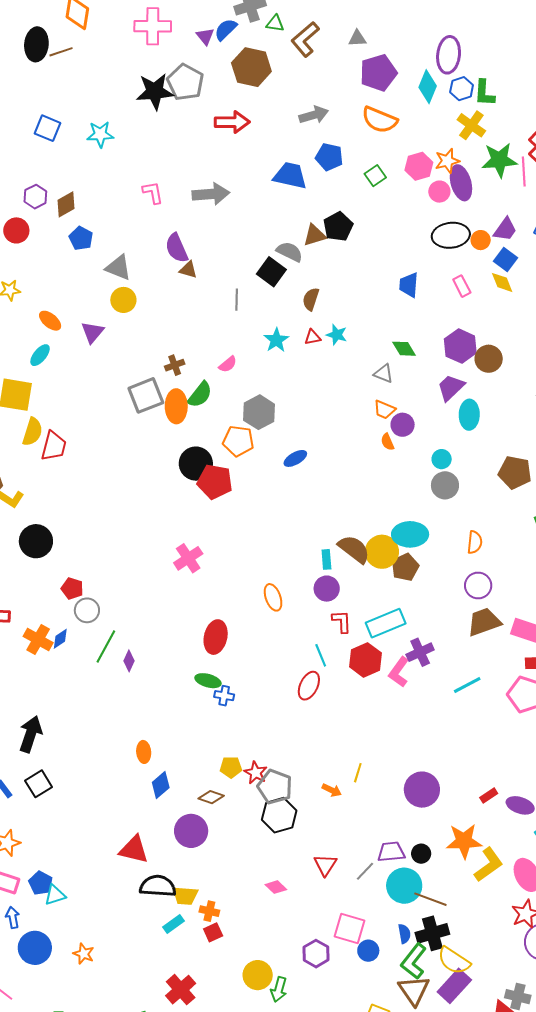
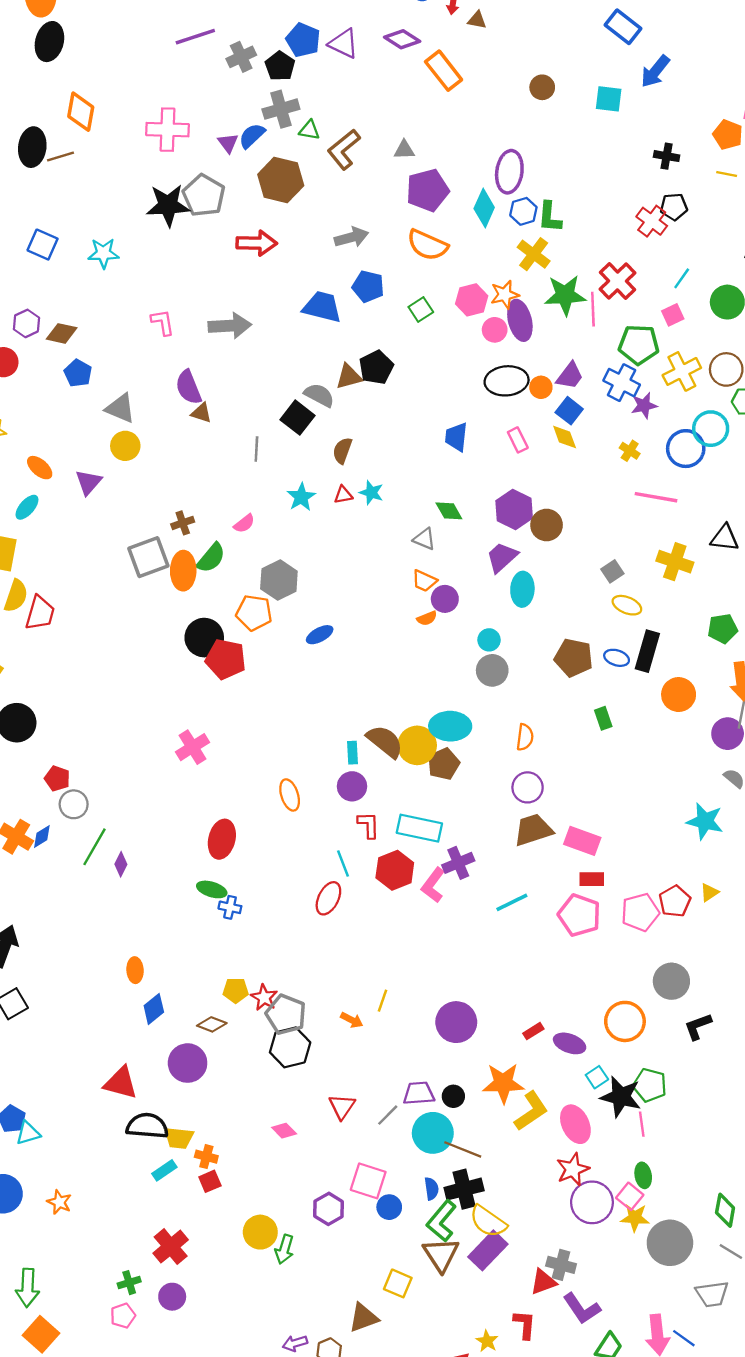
brown diamond: (66, 204) -> (62, 333), turned 40
orange semicircle: (387, 442) -> (427, 618), turned -90
cyan rectangle: (386, 623) -> (419, 828), turned 33

